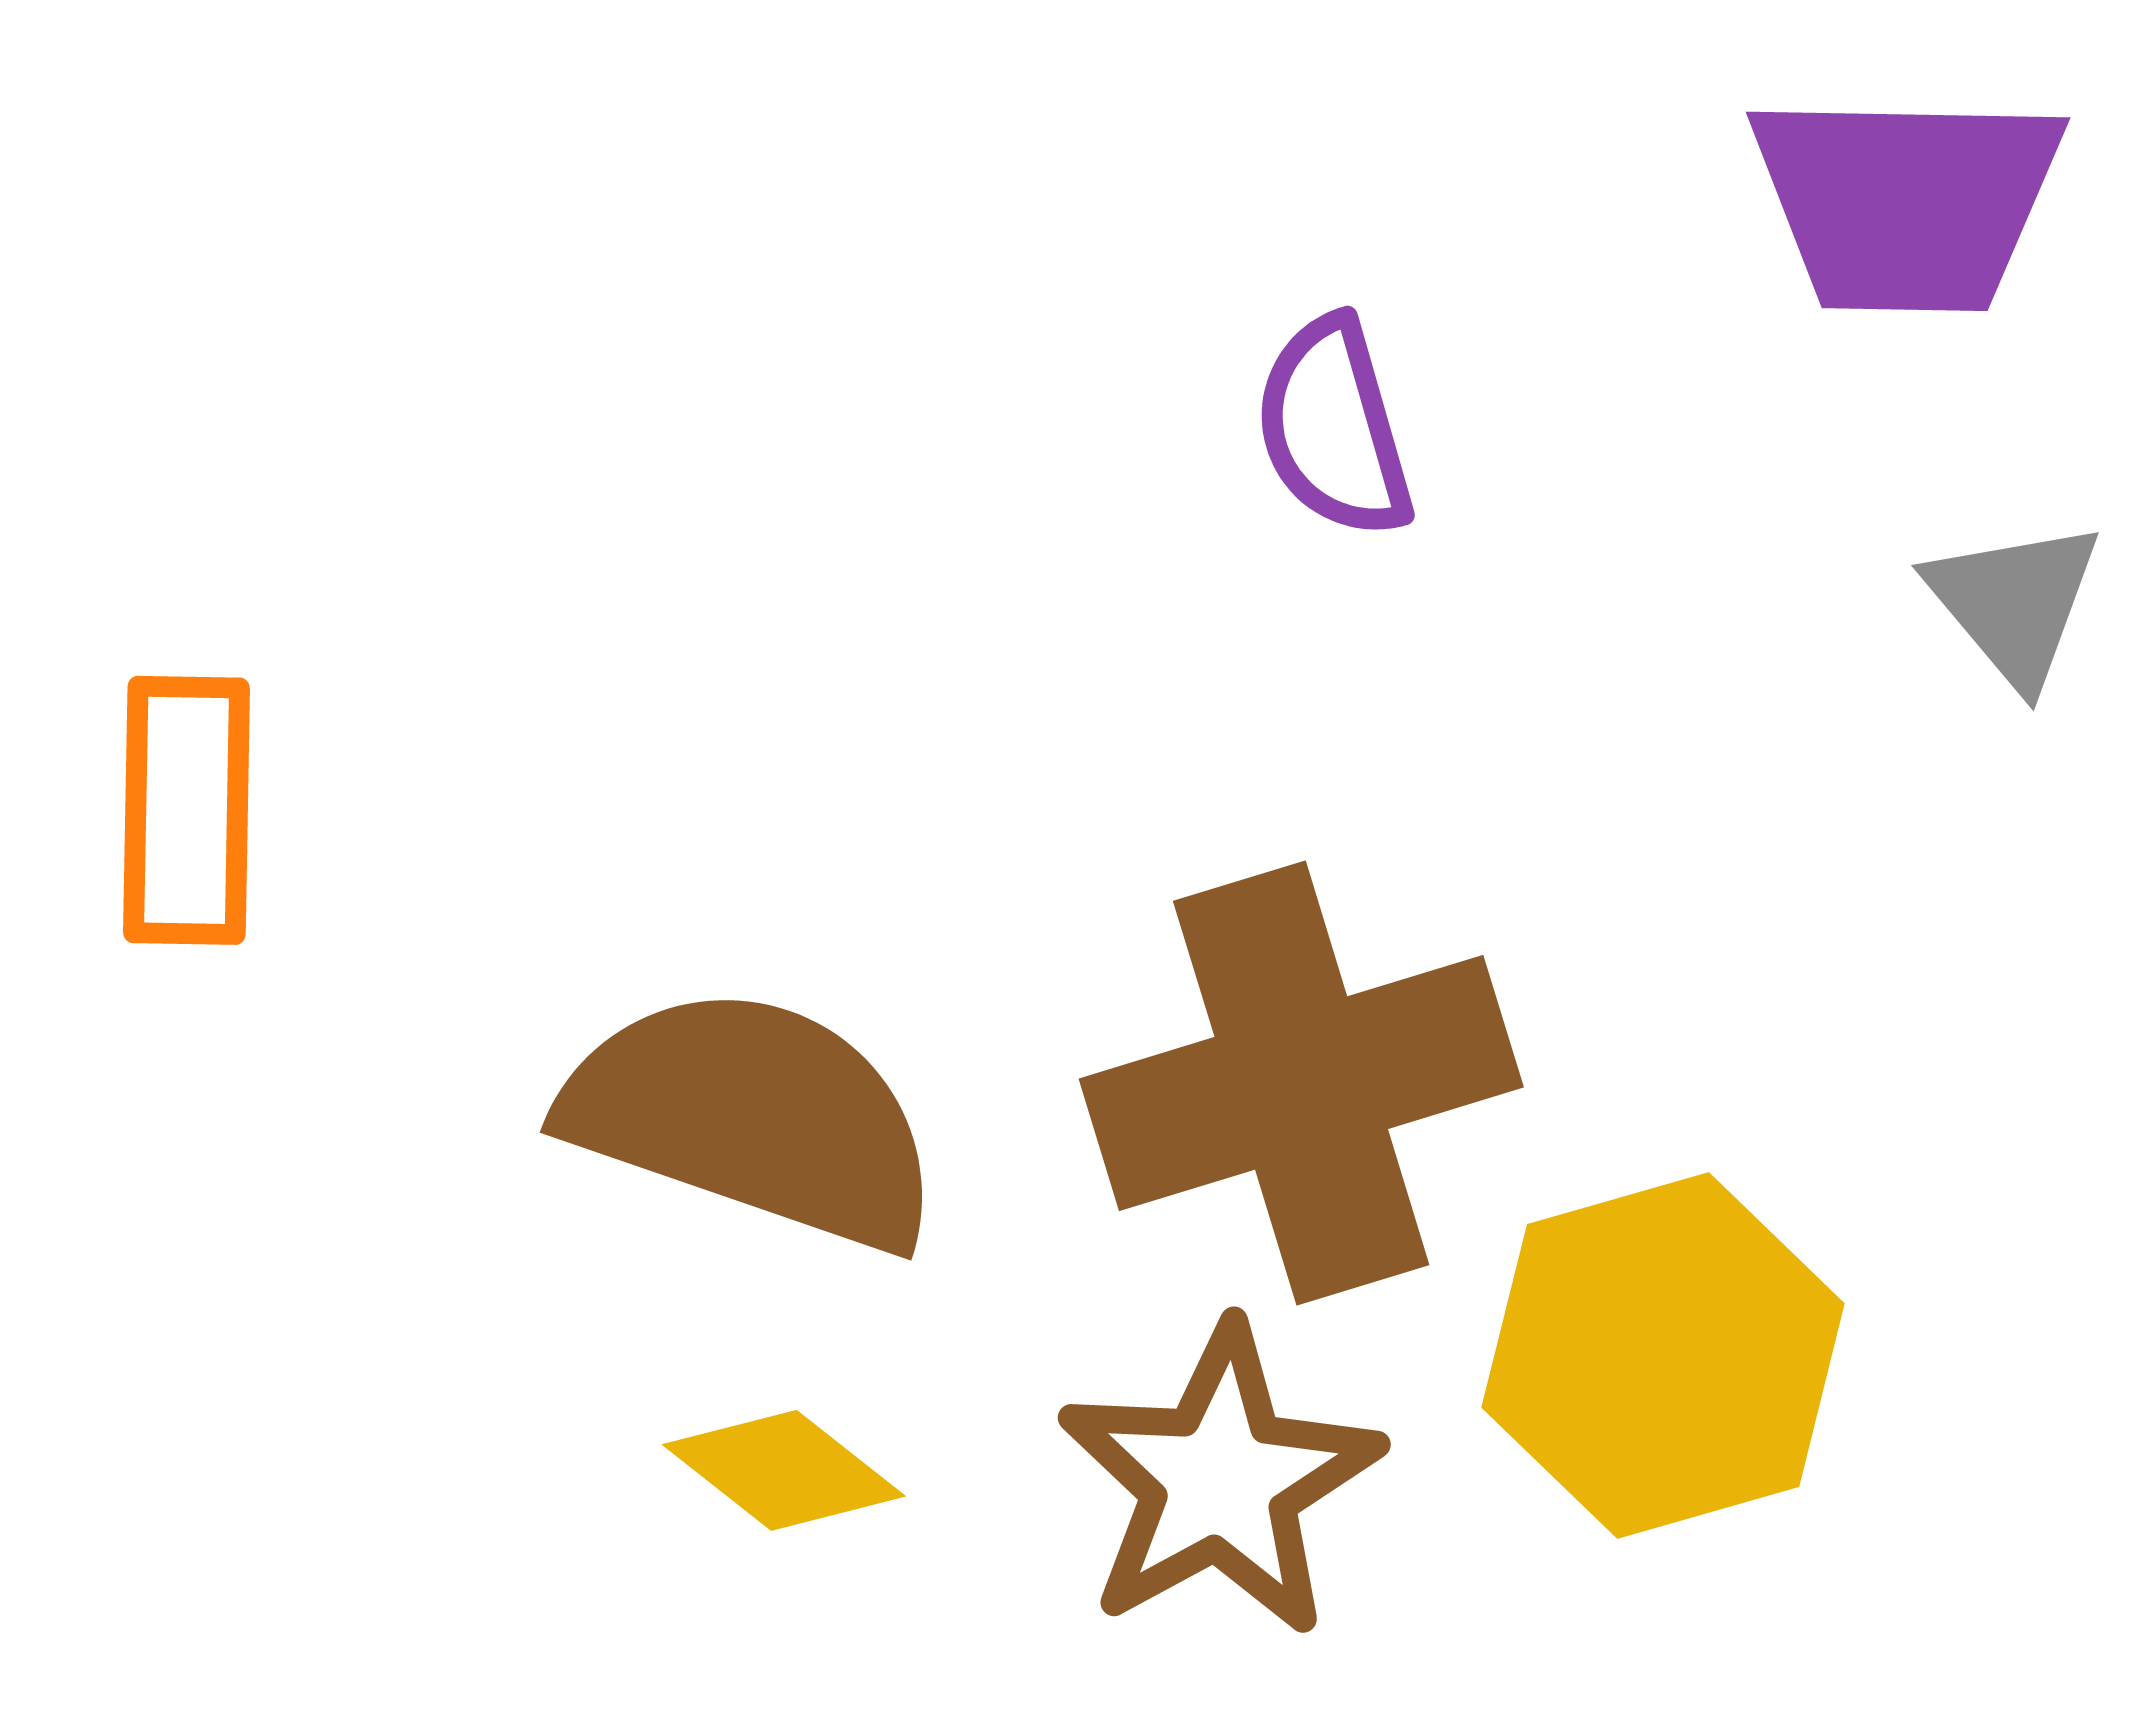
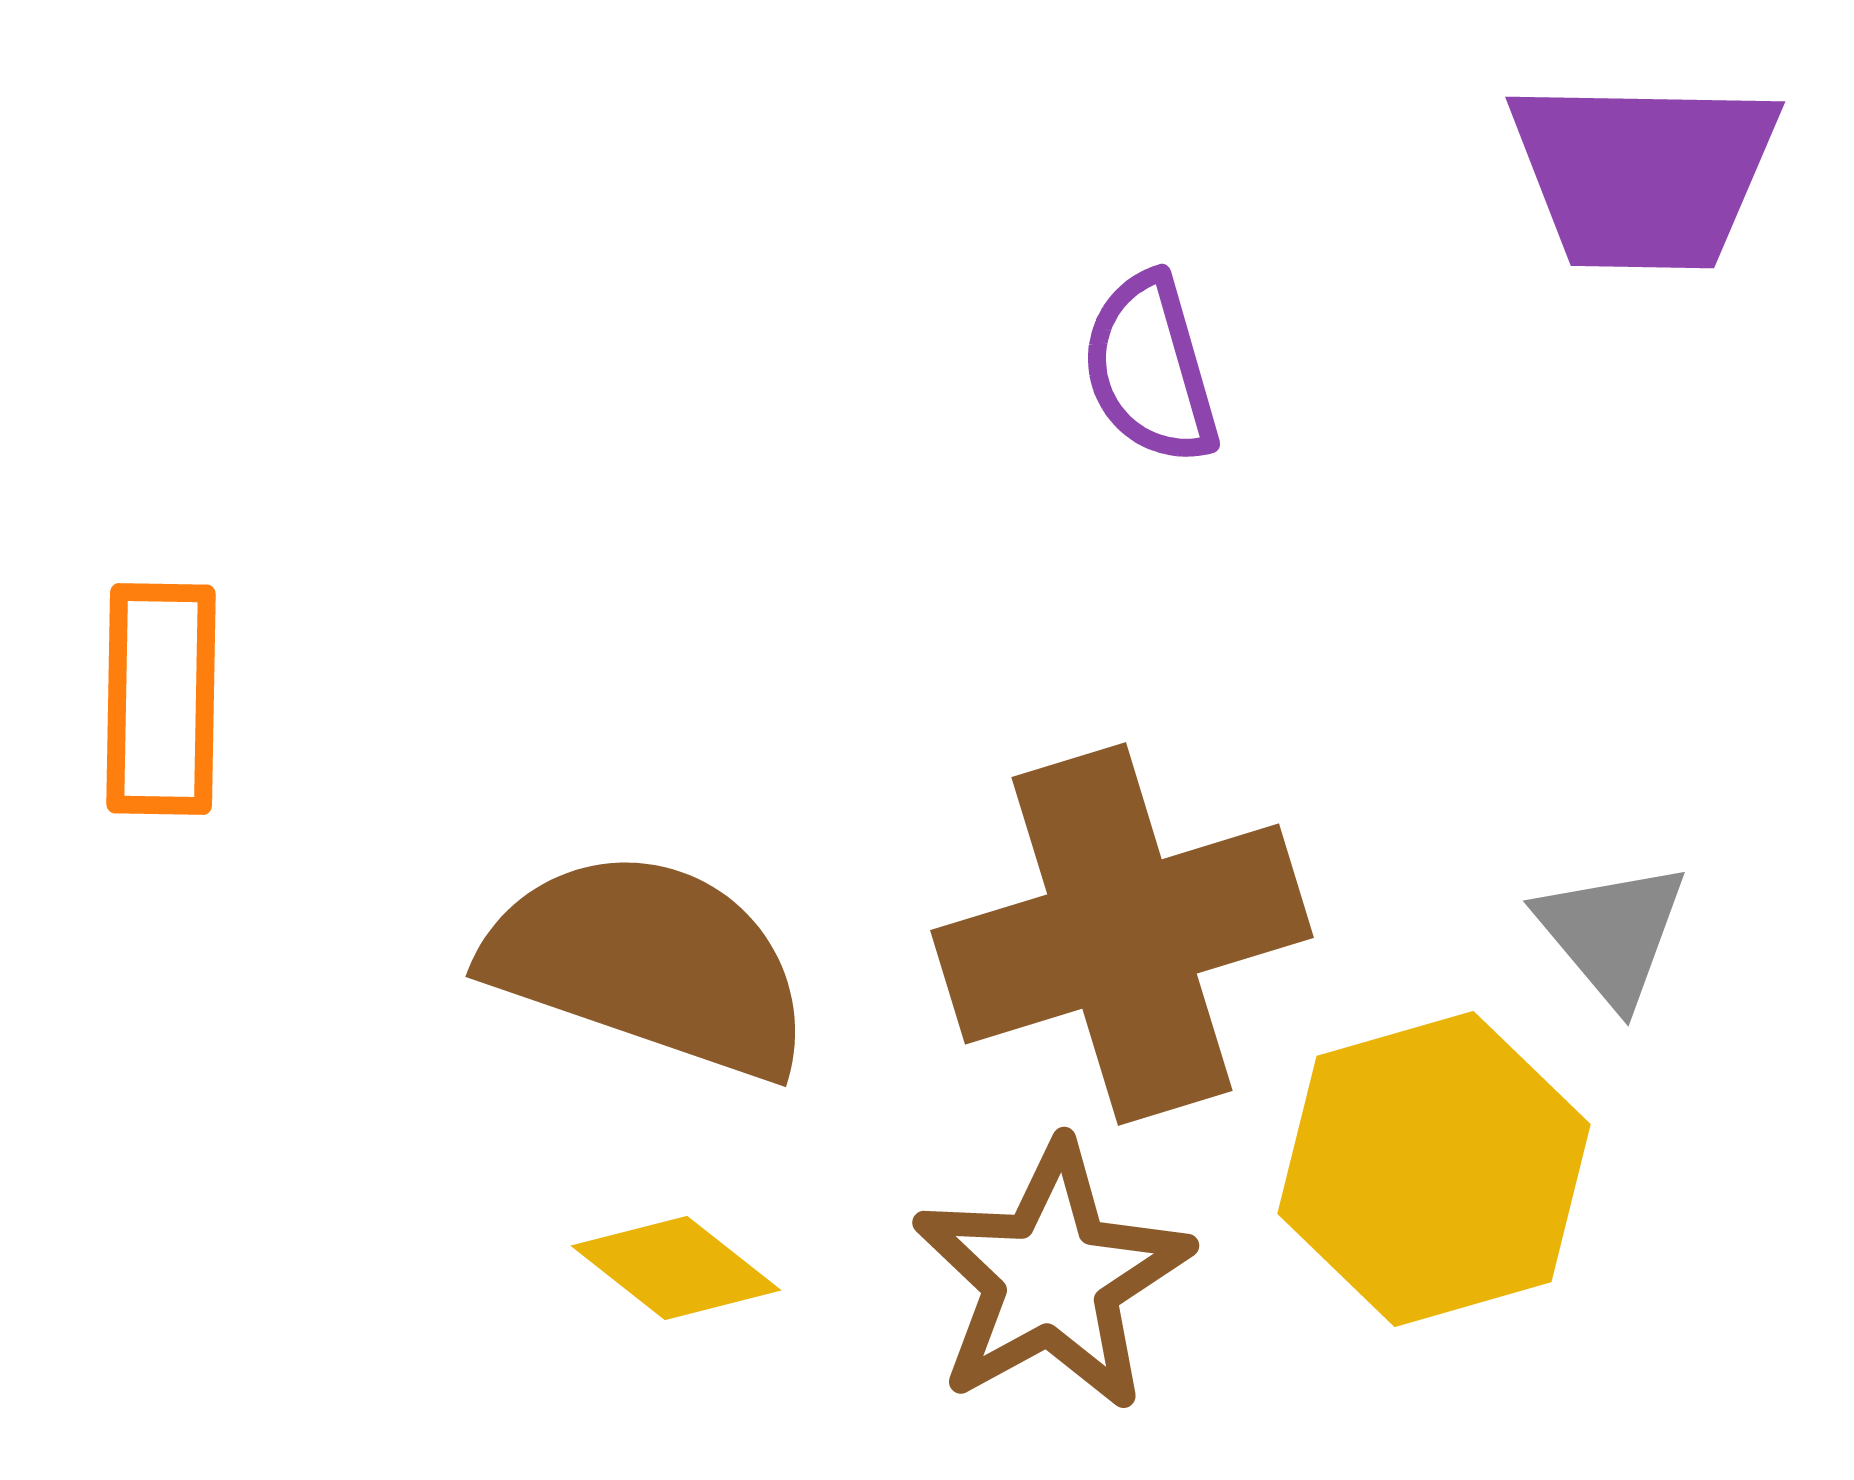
gray triangle: (2014, 603) -> (1612, 933), moved

